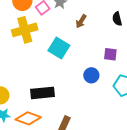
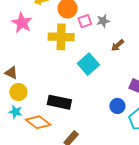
blue circle: (91, 75) -> (117, 106), moved

